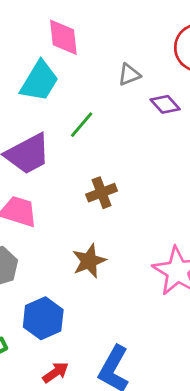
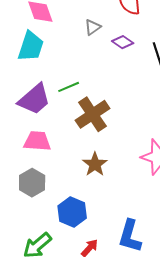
green line: (82, 125) -> (69, 87), moved, turned 40
brown cross: (102, 193) -> (93, 114), size x1.6

